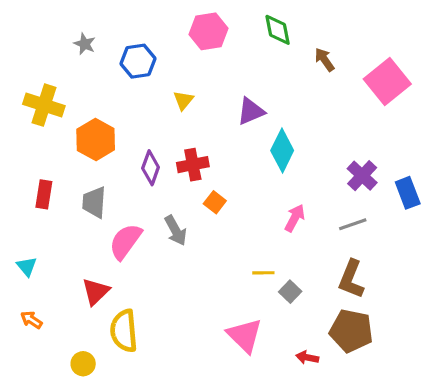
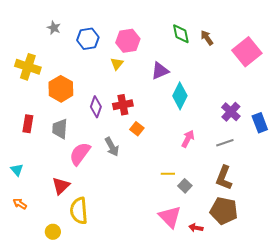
green diamond: (278, 30) -> (181, 34), moved
pink hexagon: (209, 31) -> (128, 41), moved
pink triangle: (245, 336) -> (170, 217), moved

